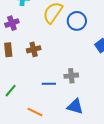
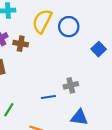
brown cross: (34, 49) -> (21, 44), moved, turned 32

